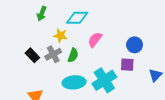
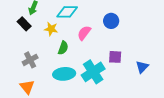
blue circle: (135, 45) -> (111, 21), moved
gray cross: (53, 54) -> (30, 60), moved
black rectangle: (32, 55) -> (24, 24), moved

